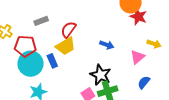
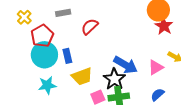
blue arrow: (107, 45) -> (125, 65), moved, size x1.6
red pentagon: (25, 46) -> (42, 36), turned 30
yellow trapezoid: (66, 46) -> (82, 76), moved

